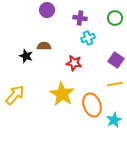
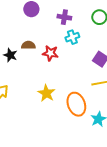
red star: (74, 63) -> (50, 53), moved
yellow star: (62, 94) -> (46, 93), size x0.7

